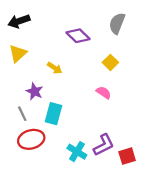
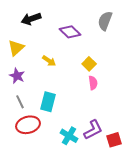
black arrow: (19, 21) -> (31, 19), moved
yellow square: (110, 62) -> (89, 64), moved
purple star: (35, 91) -> (17, 76), moved
pink semicircle: (104, 93) -> (93, 83), turned 48

